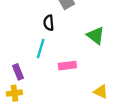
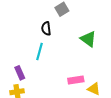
pink rectangle: (67, 66) -> (76, 80), moved

